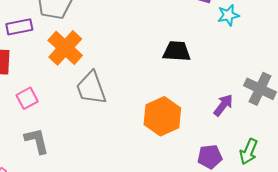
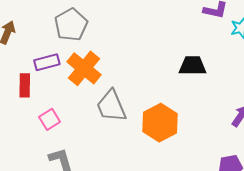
purple rectangle: (19, 27) -> (47, 62), moved
orange hexagon: (162, 116) -> (160, 123), moved

